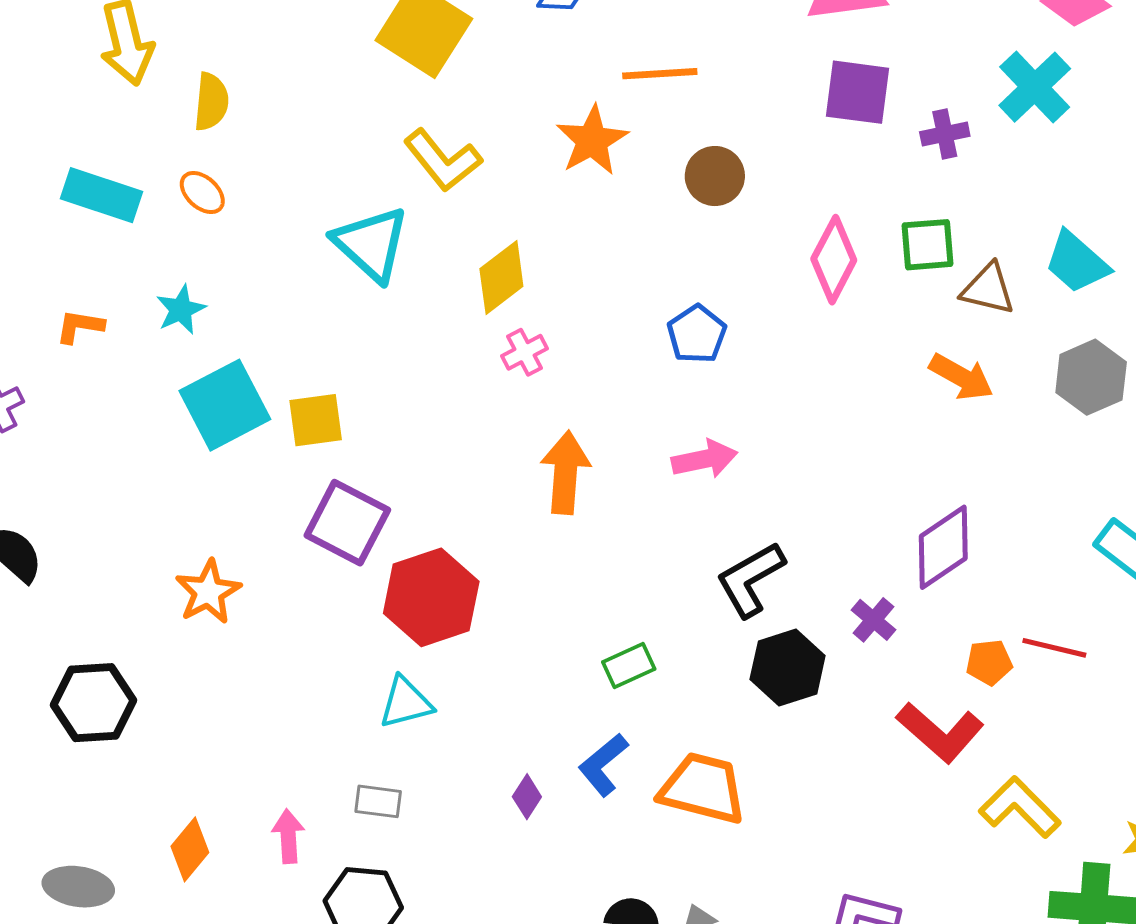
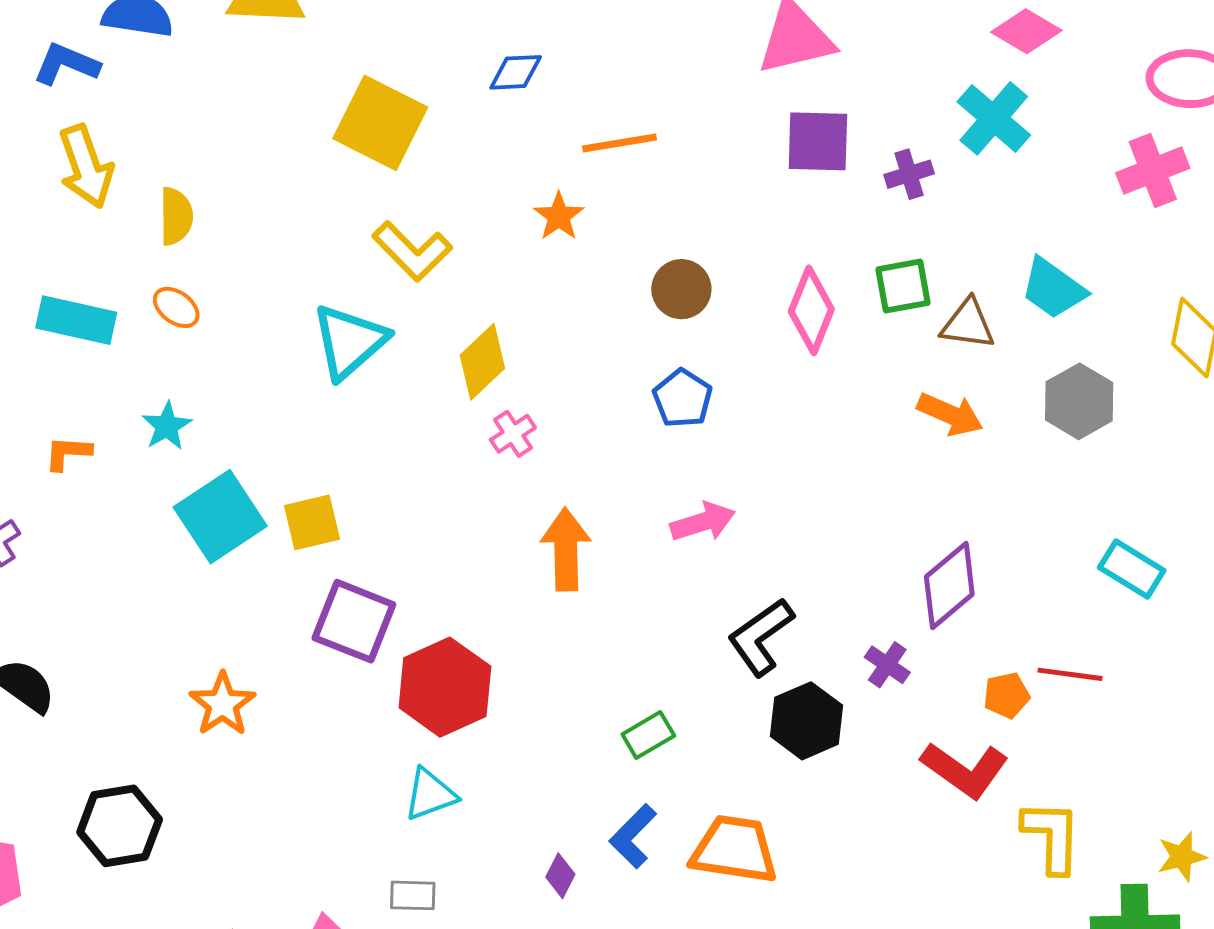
orange star: (592, 140) -> (559, 216), size x0.7
brown circle: (715, 176) -> (681, 289), moved
cyan triangle: (371, 244) -> (349, 341), turned 42
yellow L-shape: (1020, 807) -> (1052, 836), turned 52

